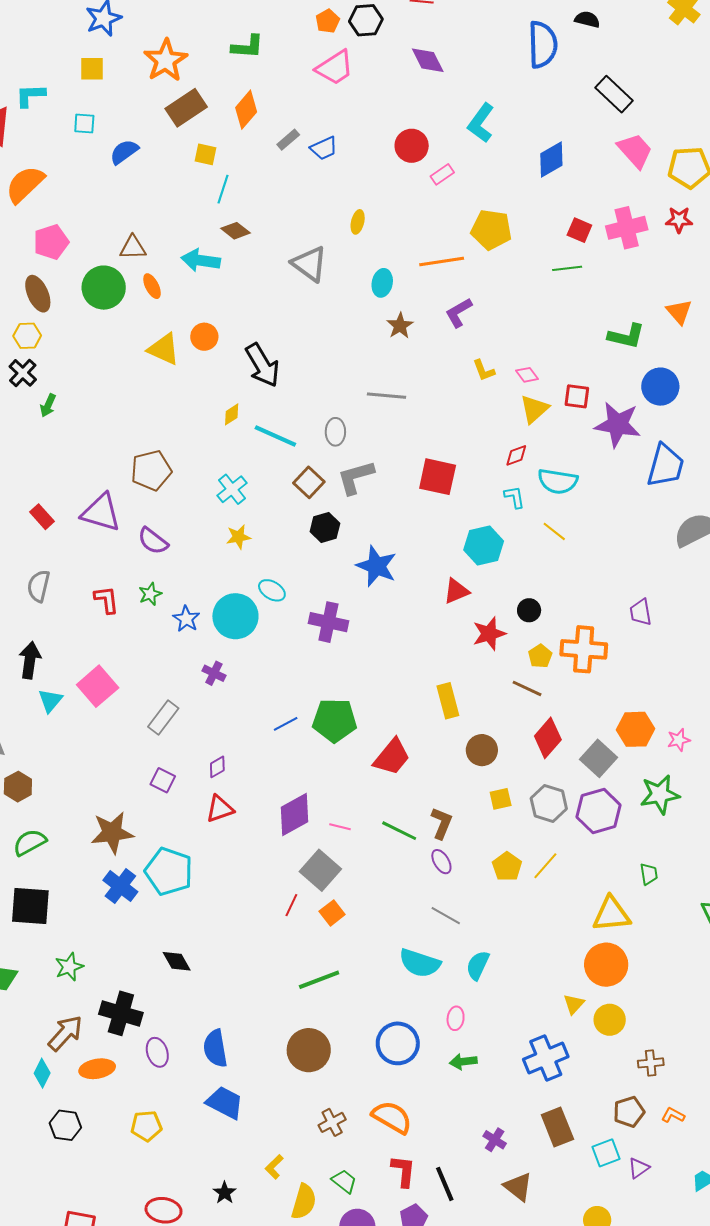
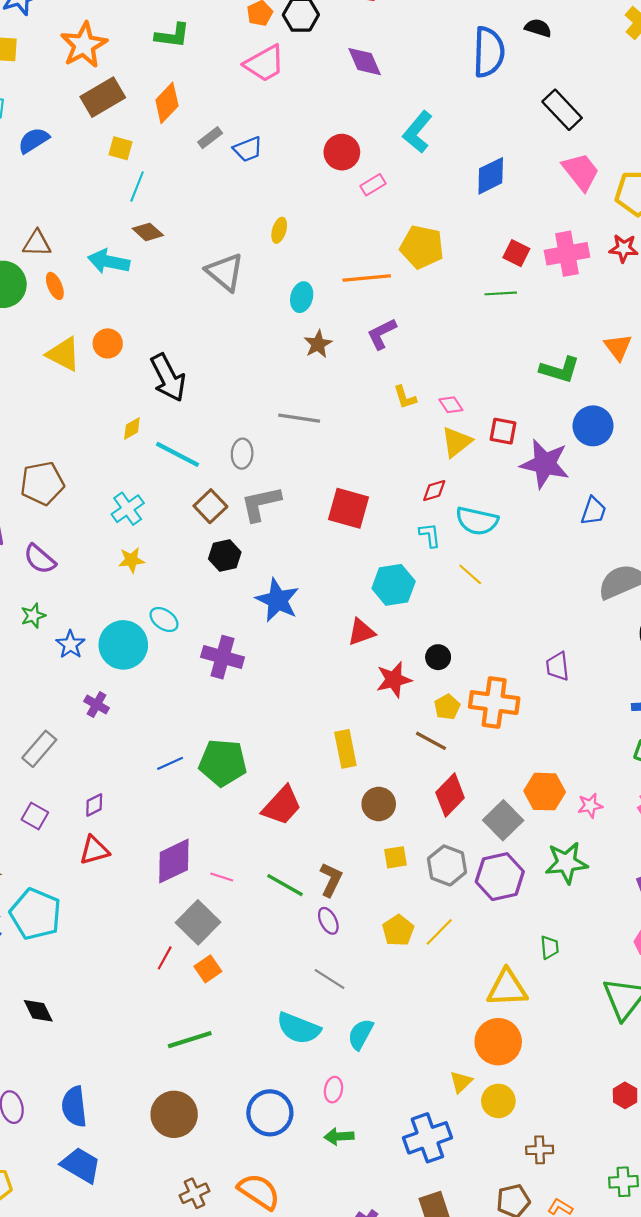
blue trapezoid: (666, 466) -> (594, 511), size x0.6

